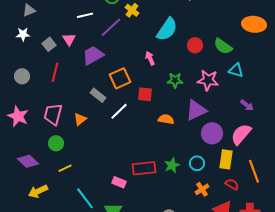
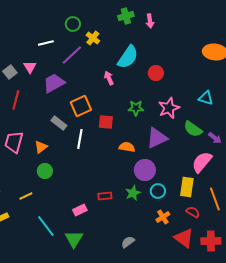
green semicircle: (223, 46) -> (193, 129), moved
pink arrow: (150, 58) -> (109, 78), moved
cyan triangle: (236, 70) -> (206, 98), moved
pink star: (208, 80) -> (169, 108), turned -30
purple arrow: (247, 105) -> (215, 138), moved
white line: (119, 111) -> (80, 139), turned -36
purple circle: (212, 133) -> (145, 170), moved
green circle: (56, 143) -> (45, 171), moved
red rectangle: (144, 168) -> (105, 196), size x0.6
pink rectangle: (119, 182) -> (80, 210), turned -48

